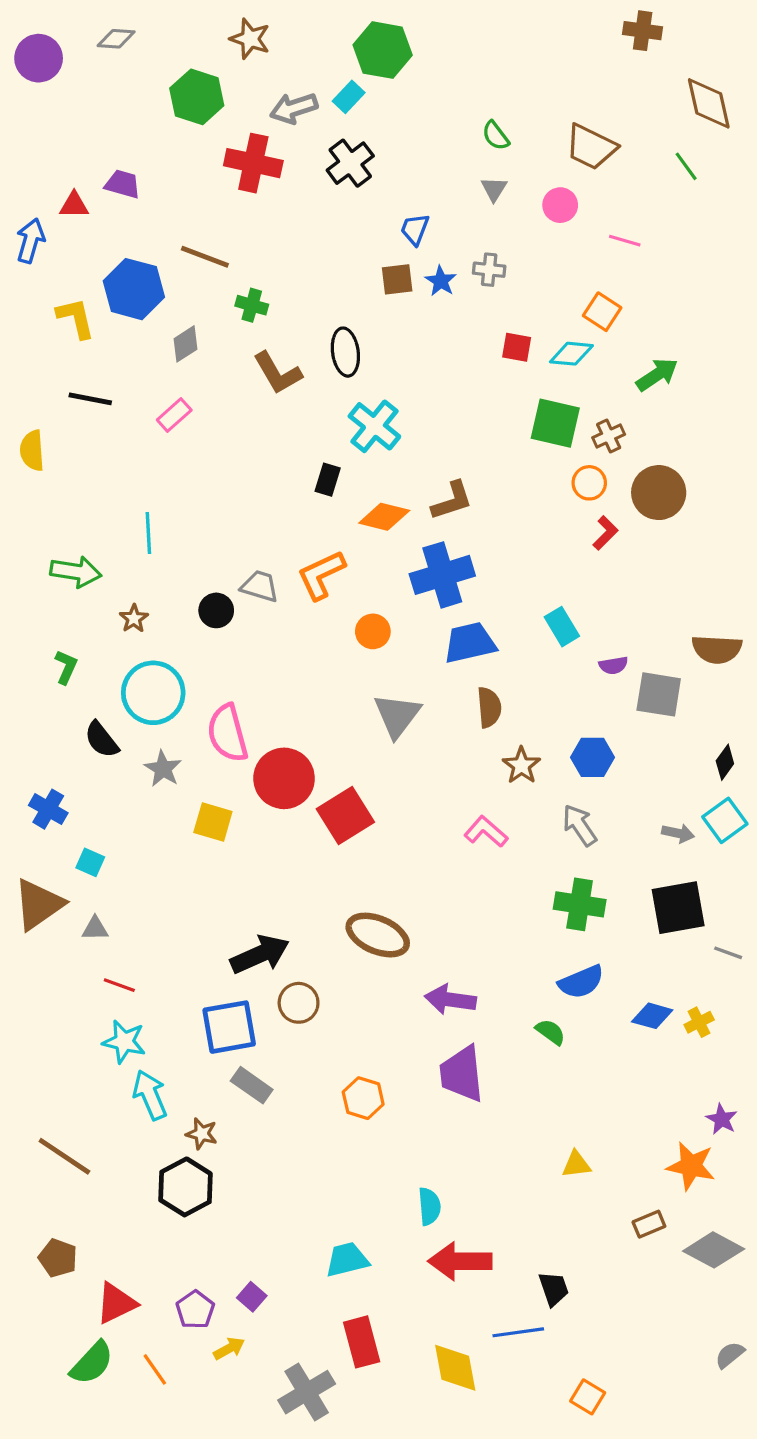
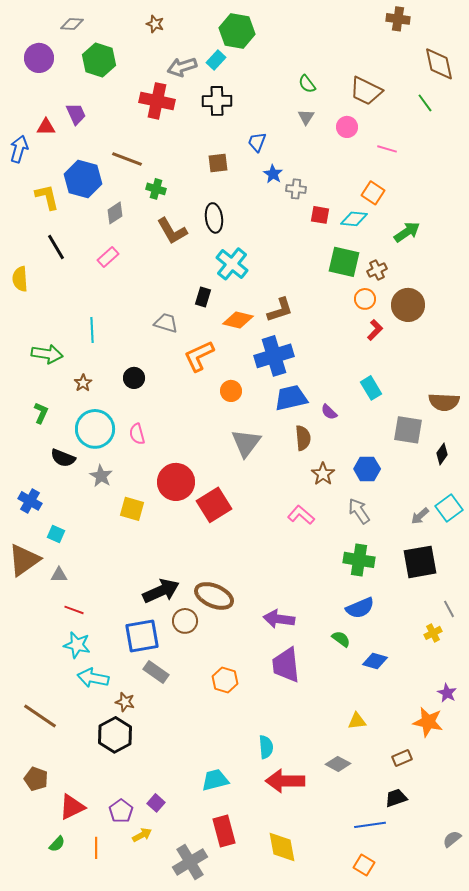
brown star: (250, 39) -> (155, 24), size x0.7
purple circle: (39, 58) -> (39, 58), moved
green hexagon: (197, 97) -> (99, 60), moved
black cross: (350, 163) -> (217, 101), turned 36
purple trapezoid: (123, 184) -> (76, 114), turned 50
gray cross: (489, 270) -> (296, 189), moved
brown square: (397, 279) -> (218, 163), moved
black line: (90, 399) -> (56, 247), turned 48
gray trapezoid: (260, 586) -> (166, 323), moved
cyan rectangle: (562, 627) -> (371, 388), moved
purple semicircle: (613, 665) -> (329, 412), moved, turned 54
pink semicircle: (228, 733) -> (137, 434), moved, size x0.6
black semicircle: (102, 740) -> (63, 458), turned -30
black diamond: (725, 762) -> (442, 454), moved
gray arrow: (678, 833) -> (420, 516), turned 126
brown ellipse: (378, 935) -> (214, 596), moved
gray line: (728, 953) -> (449, 609), moved, turned 42
blue diamond: (652, 1016) -> (375, 661), moved
cyan arrow: (150, 1095) -> (93, 678), turned -56
gray diamond: (714, 1250) -> (338, 764), moved, size x0.7
black trapezoid: (554, 1289) -> (396, 798), moved, turned -90
blue line: (518, 1332) -> (370, 825), moved
green semicircle: (92, 1363) -> (57, 844), size x0.6
orange line: (155, 1369) -> (96, 848), turned 35

